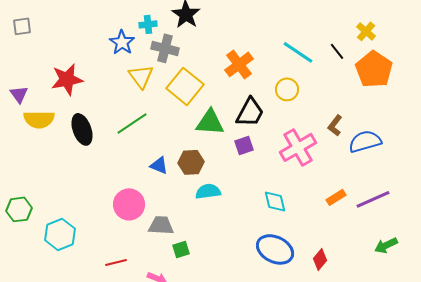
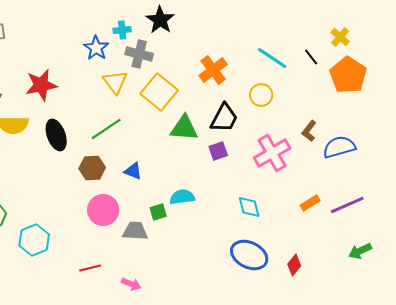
brown hexagon: (191, 162) -> (92, 168), moved
green square: (181, 249) -> (158, 212), moved

